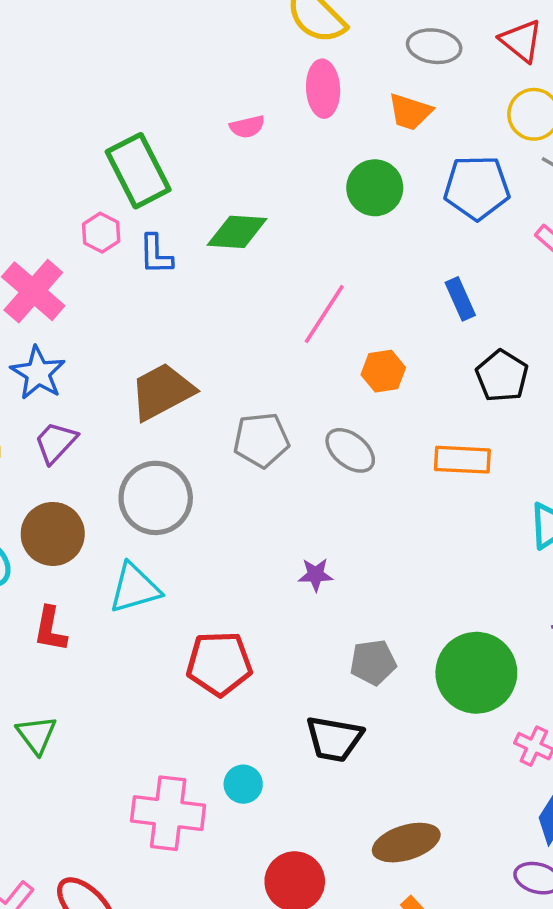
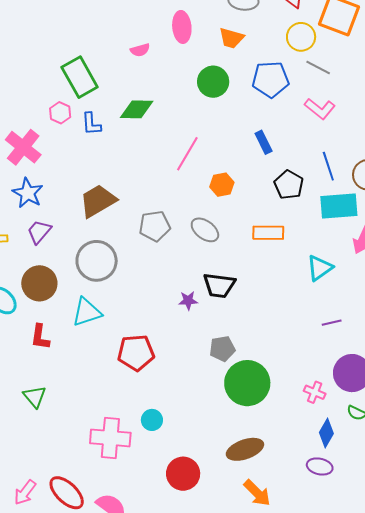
green circle: (476, 673) -> (247, 383), moved
black trapezoid: (334, 739) -> (219, 285), moved

